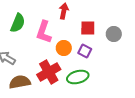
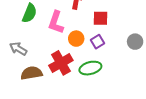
gray circle: (114, 34) -> (135, 42), moved
purple square: (85, 51) -> (97, 42), turned 32

